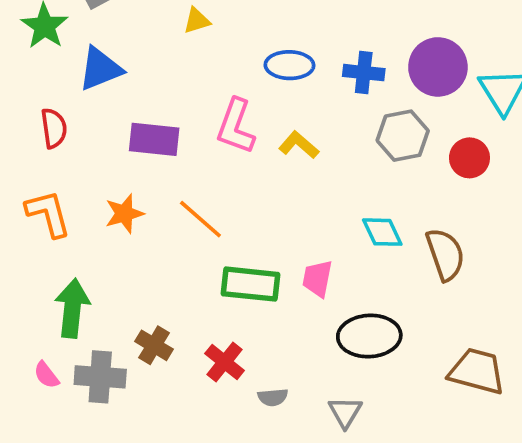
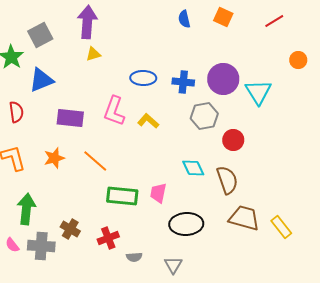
red circle: (469, 158) -> (233, 140), moved
red cross: (225, 362) -> (108, 238), turned 30
brown trapezoid: (477, 371) -> (244, 218), moved

